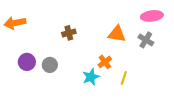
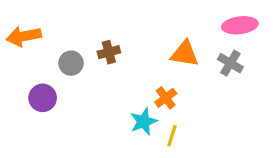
gray circle: (50, 65) -> (71, 63), moved
yellow line: (124, 78) -> (172, 136), moved

